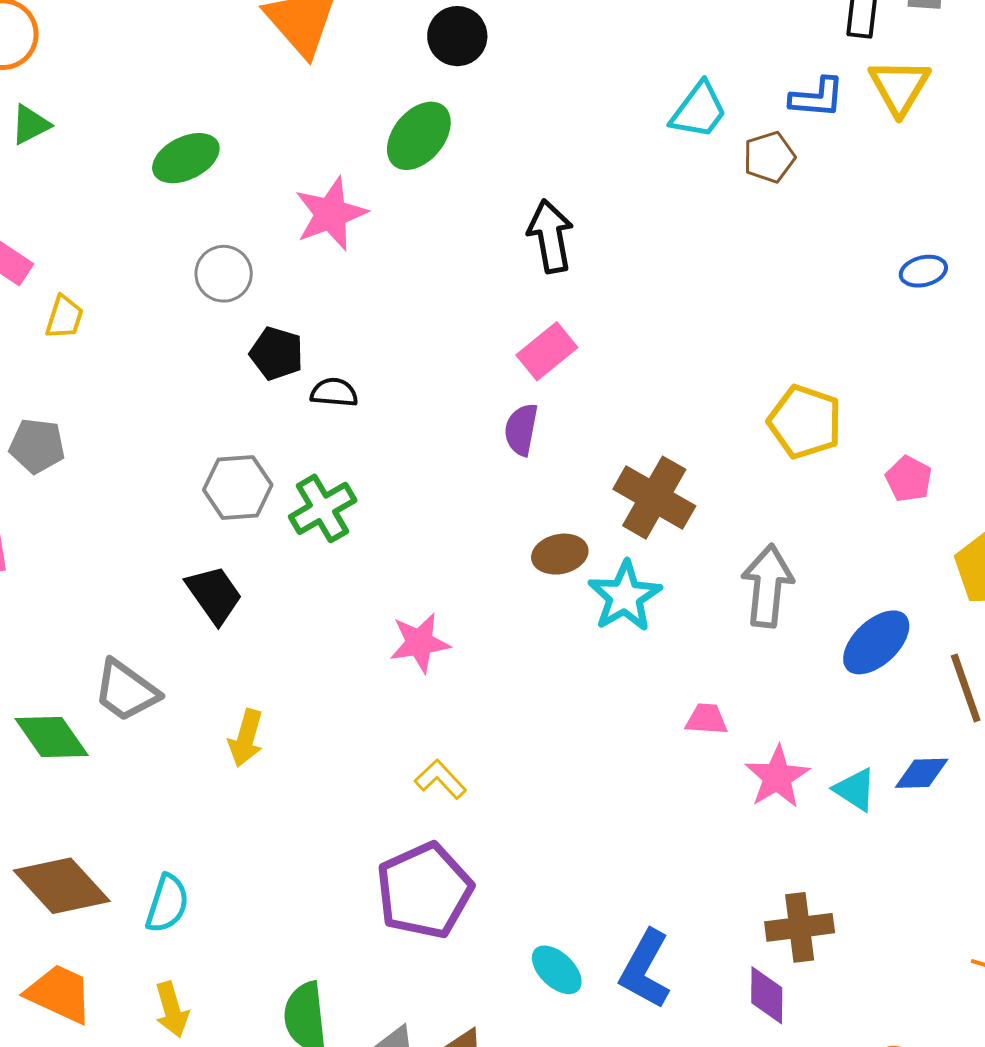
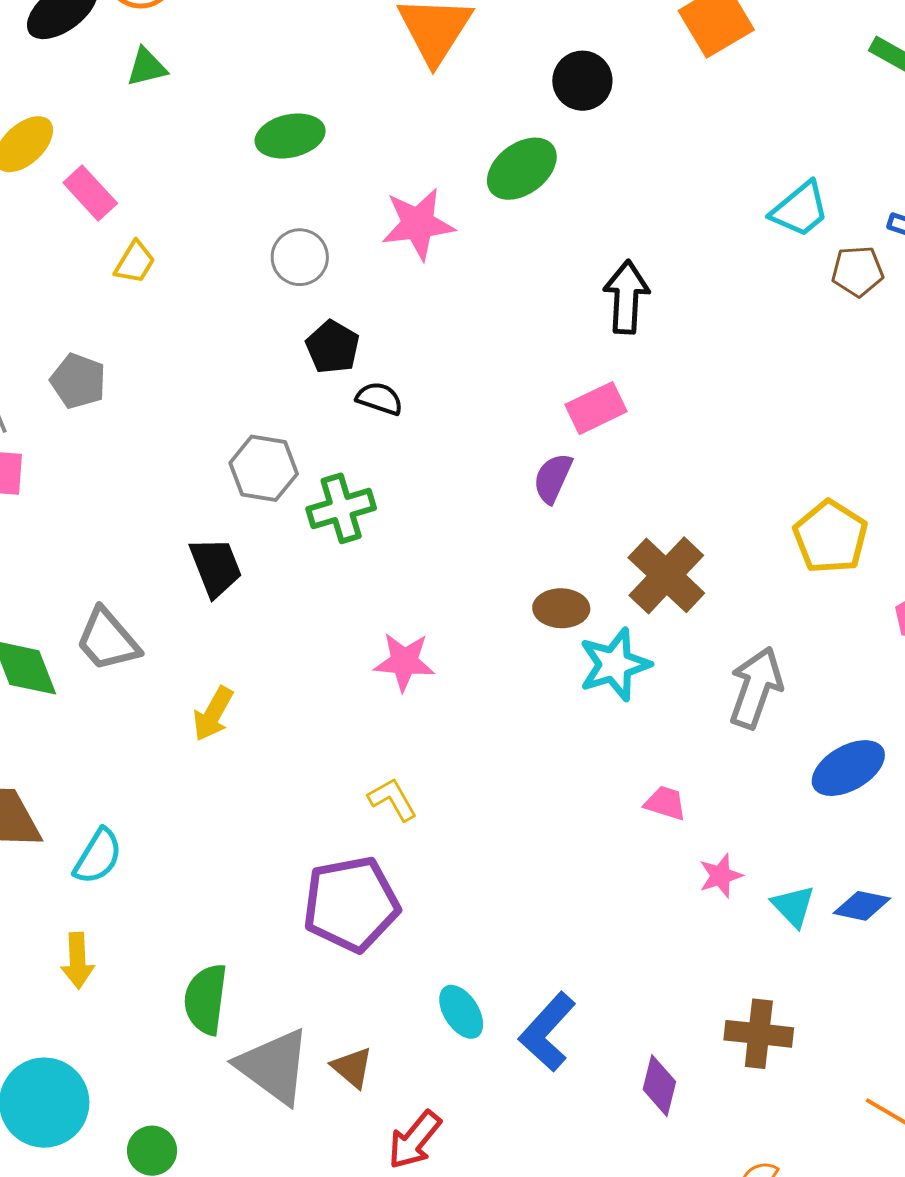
pink star: (777, 777) -> (721, 876), size x0.7
brown cross: (800, 927) -> (759, 1034), moved

